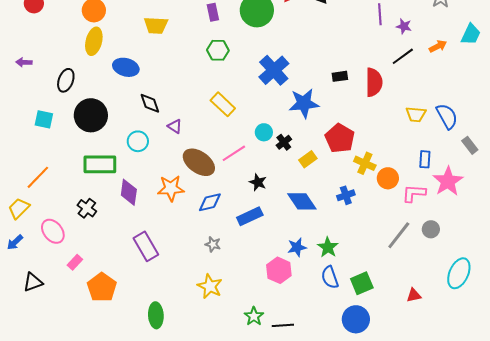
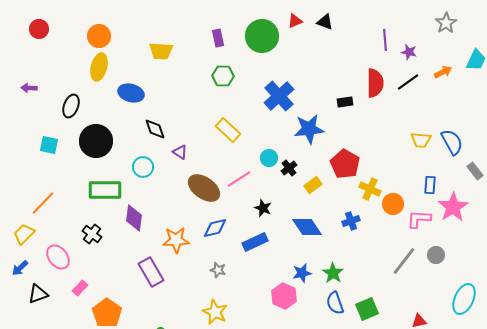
red semicircle: (374, 82) -> (375, 83), moved
orange star: (171, 188) -> (176, 240), moved
black triangle: (33, 282) -> (38, 294), moved

